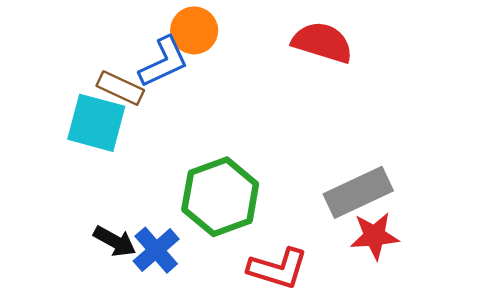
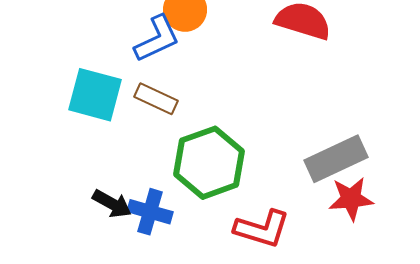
brown rectangle: (120, 88) -> (156, 99), moved
blue cross: (156, 250) -> (150, 212), turned -33

